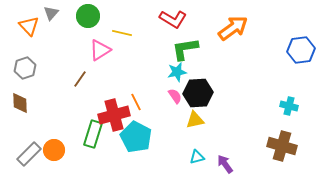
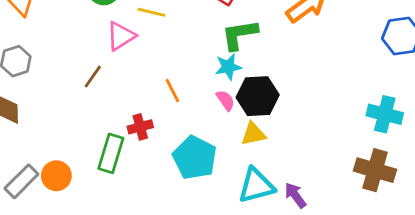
orange line: (136, 102) -> (172, 91), moved
cyan cross: (289, 106) -> (385, 114), size x1.4
red cross: (114, 115) -> (140, 127), size x0.6
cyan pentagon: (136, 137) -> (195, 158), moved
cyan triangle: (197, 157) -> (256, 186), size x1.8

